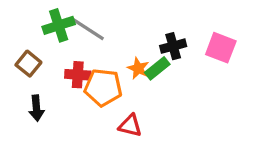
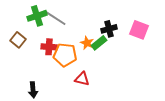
black arrow: (36, 108) -> (33, 90), moved

